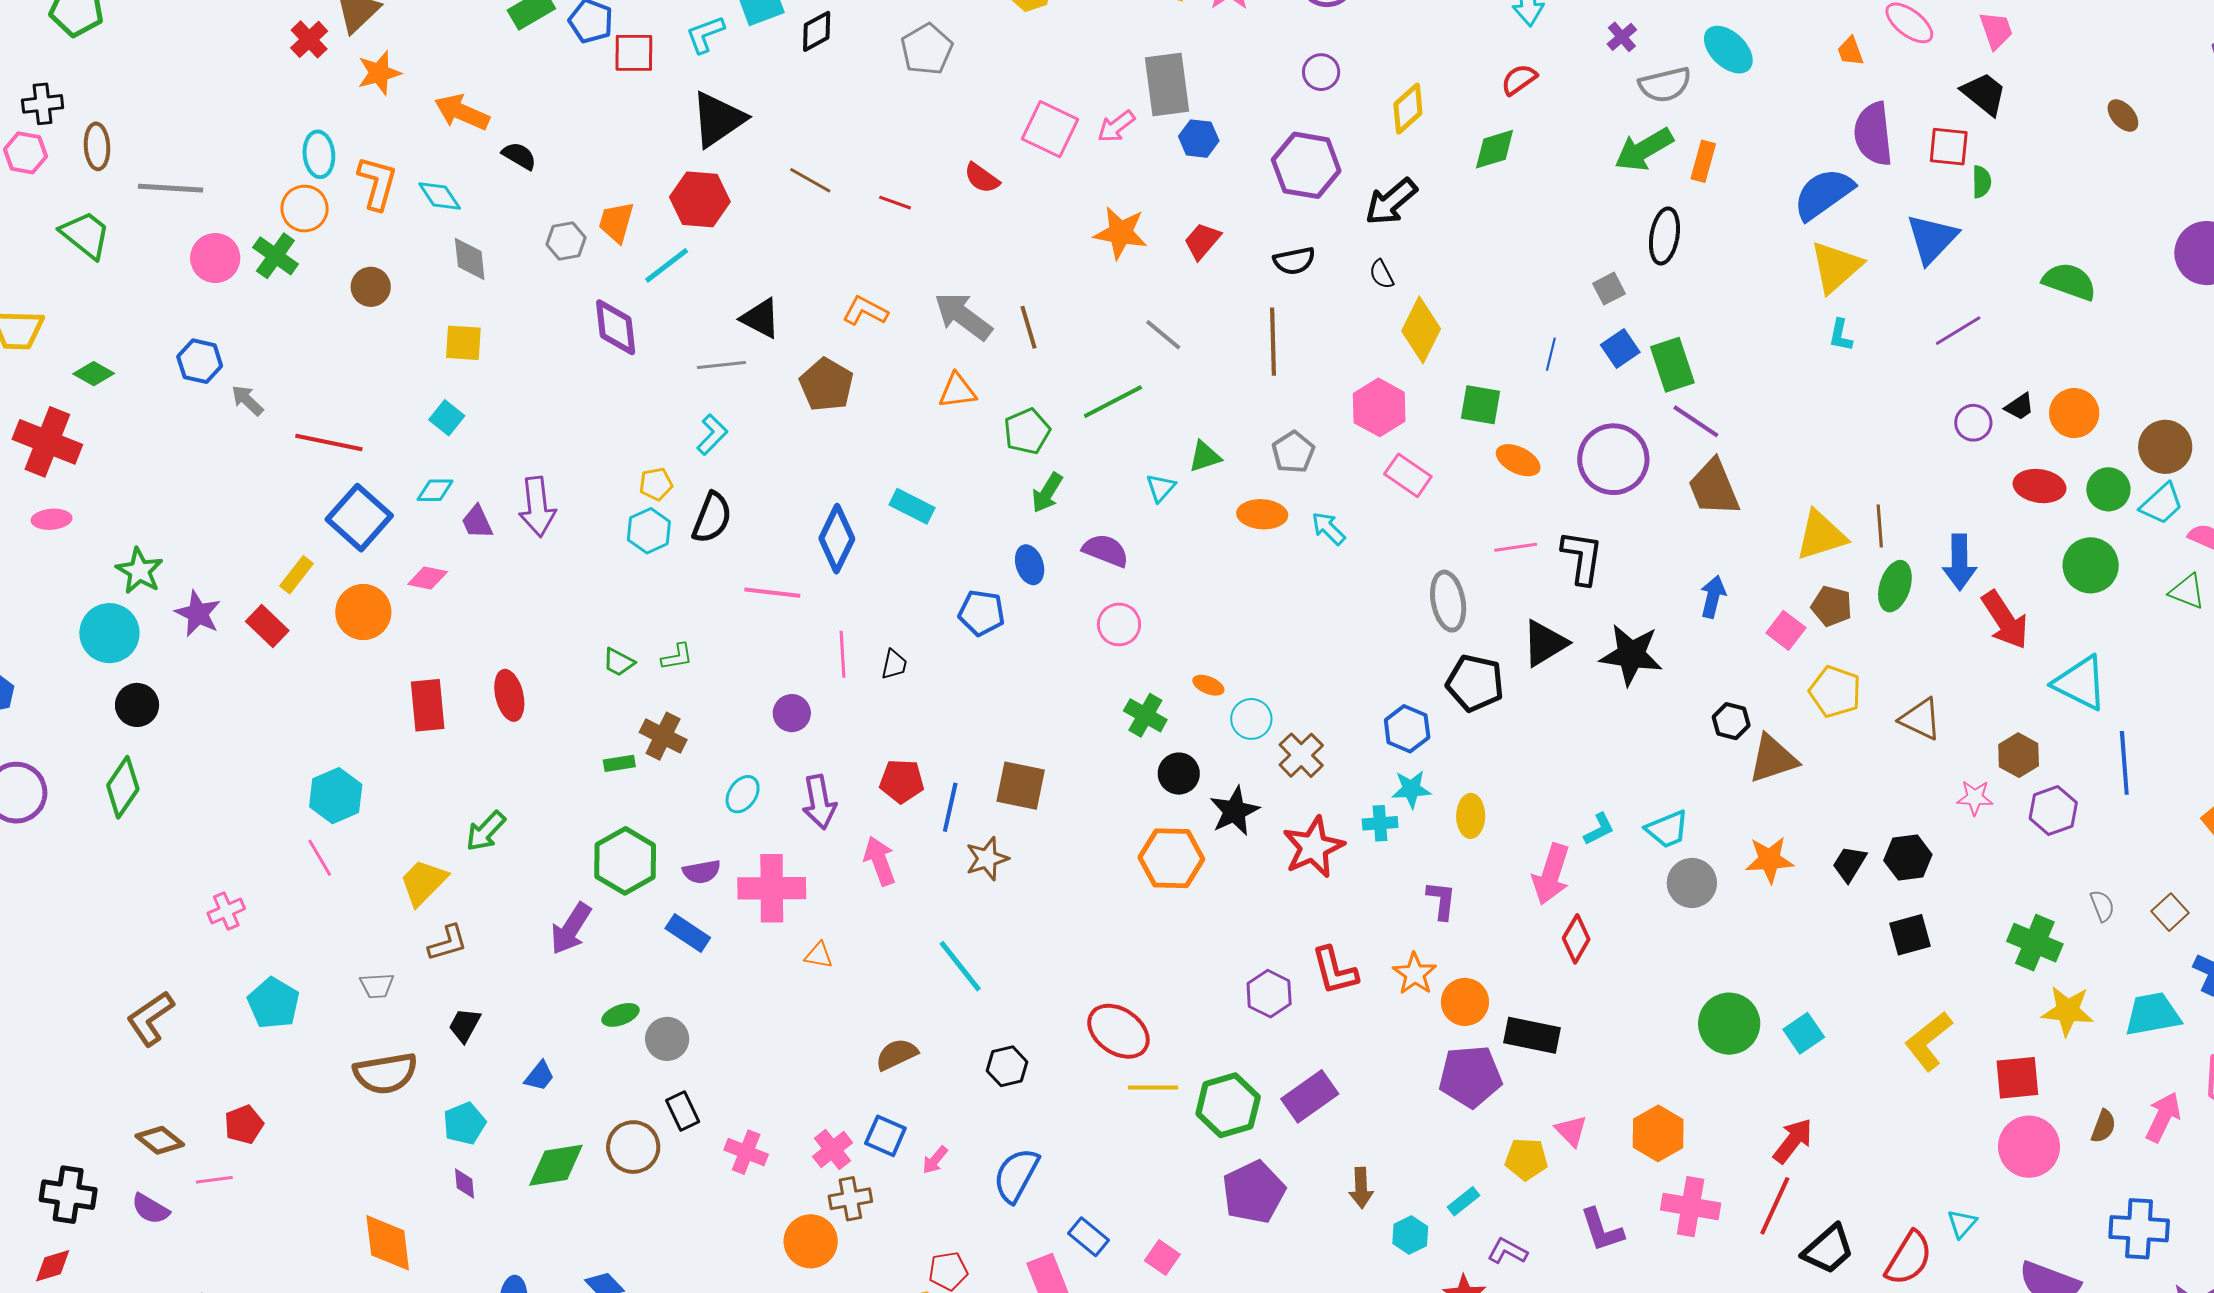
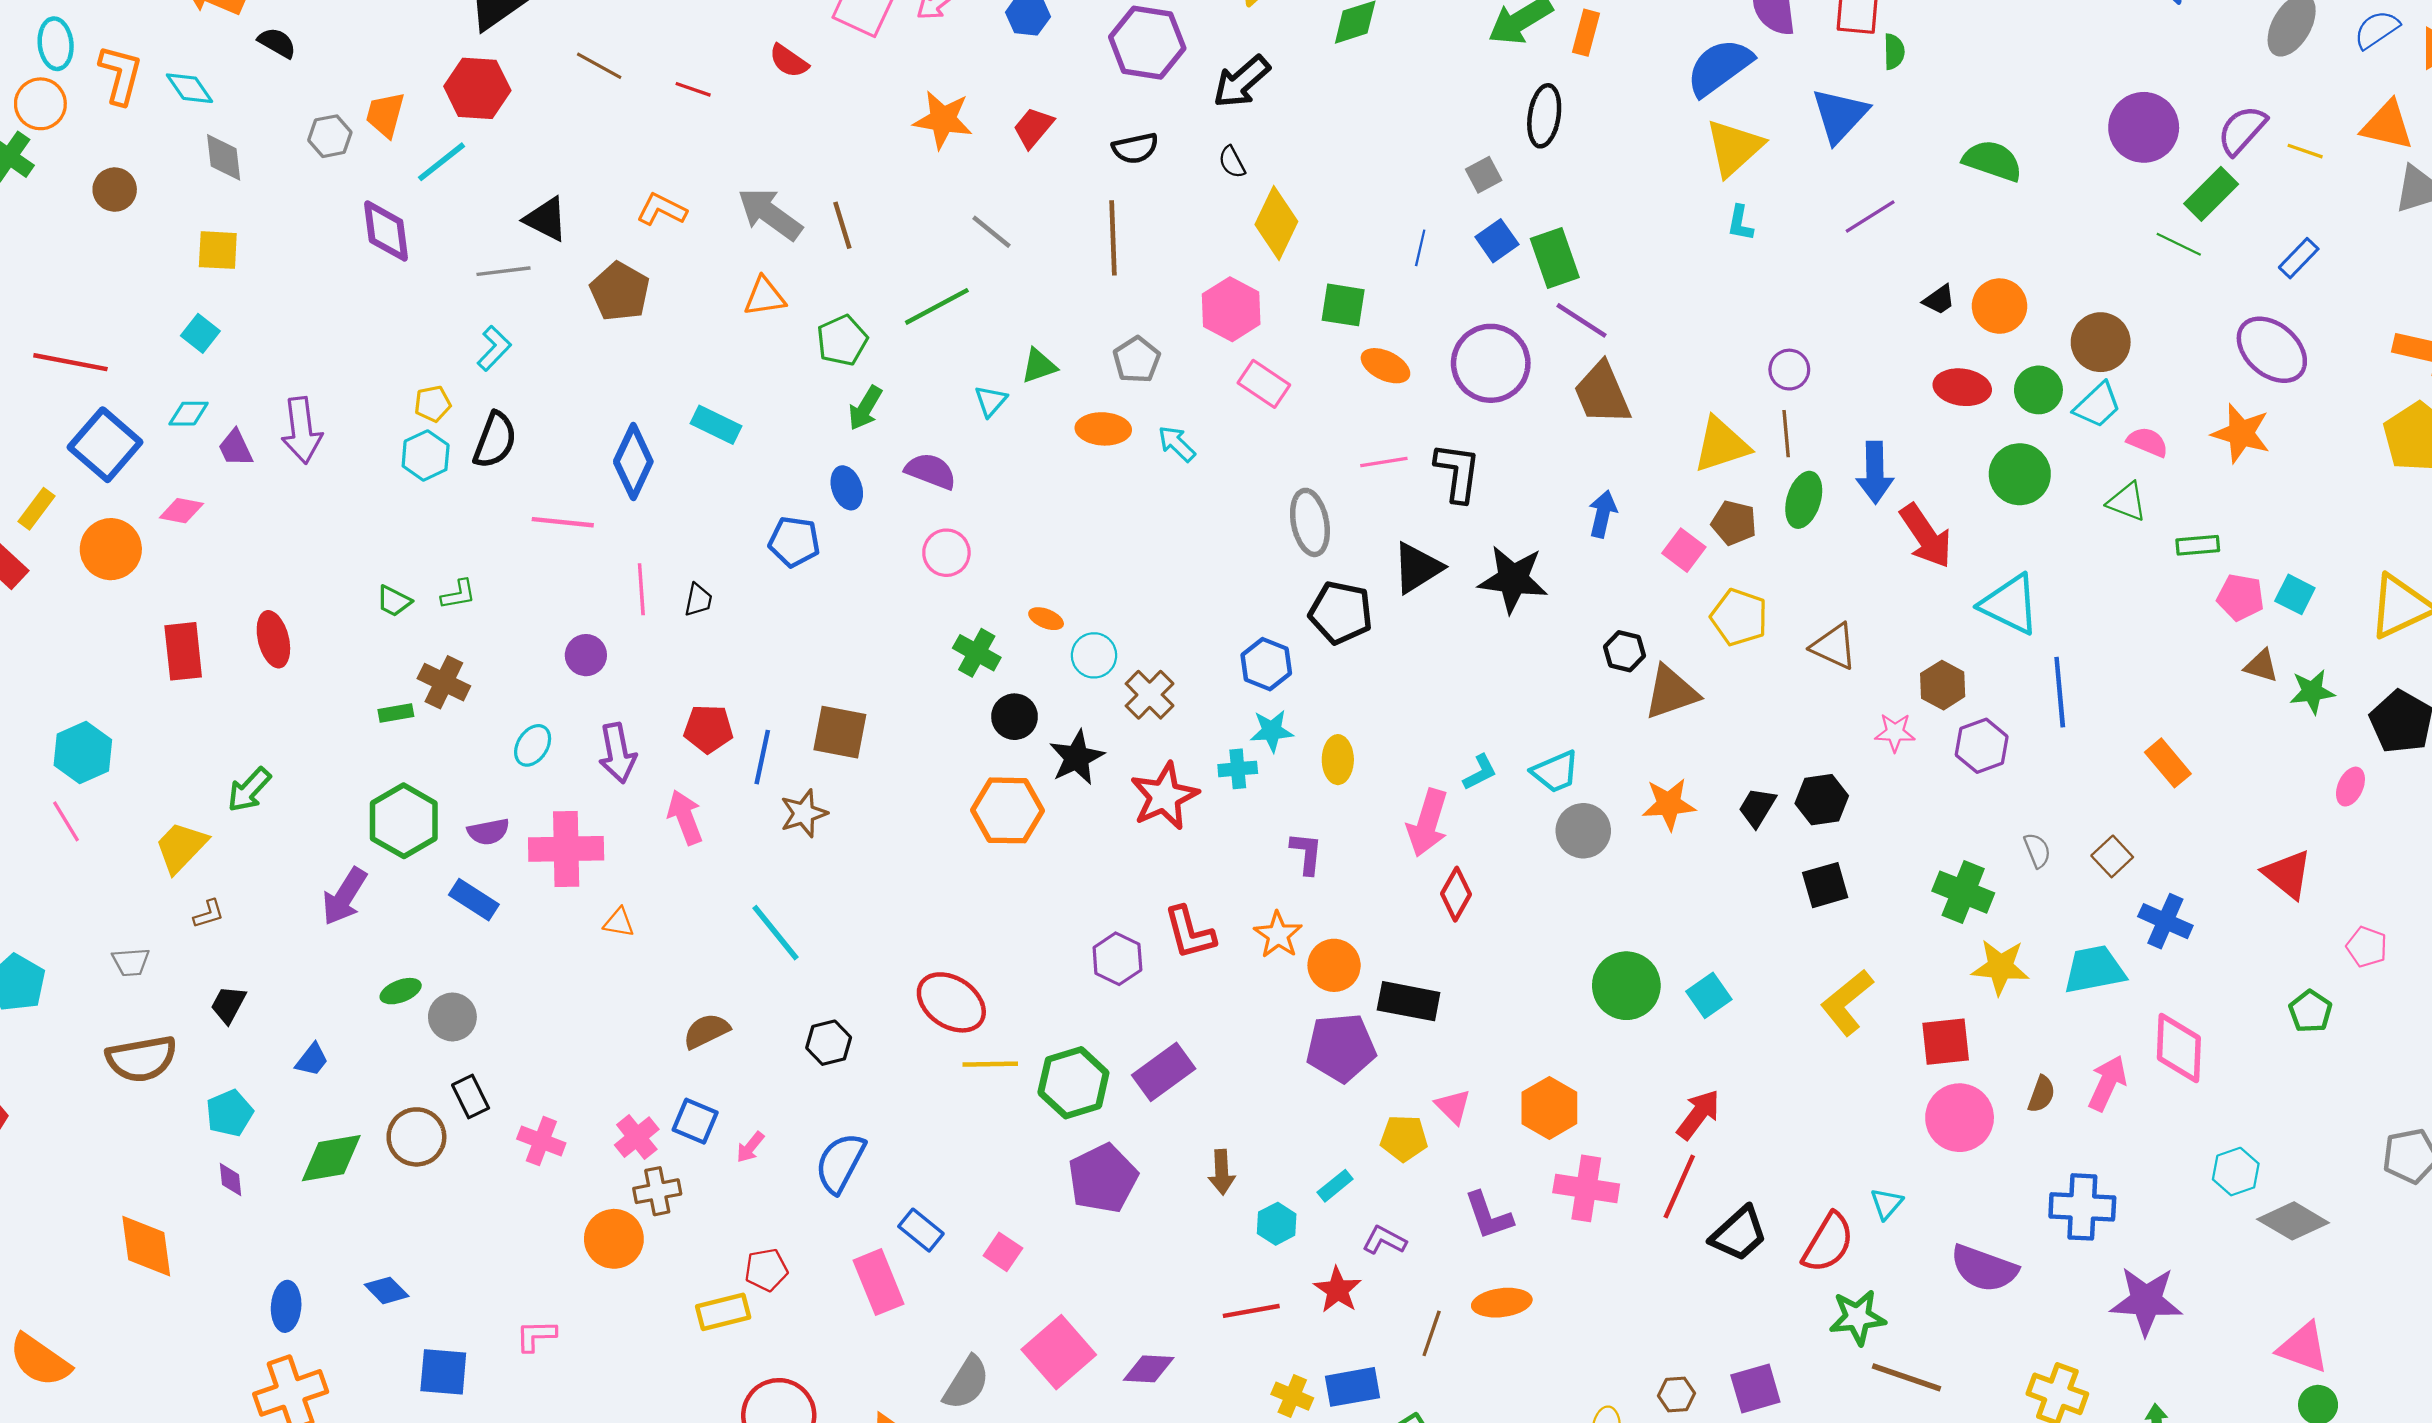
purple circle: (1973, 423) -> (1789, 370), moved
brown L-shape: (448, 943) -> (209, 914), size x0.7

